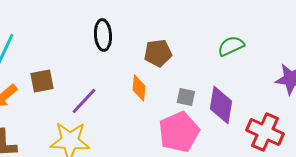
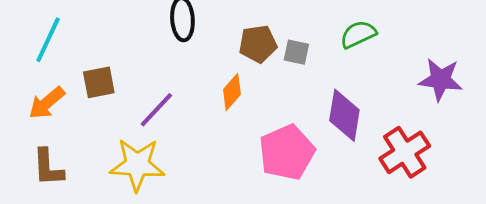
orange diamond: (139, 88) -> (232, 92), turned 36
gray square: (186, 97) -> (296, 52), moved
red cross: (265, 132) -> (405, 152), turned 33

